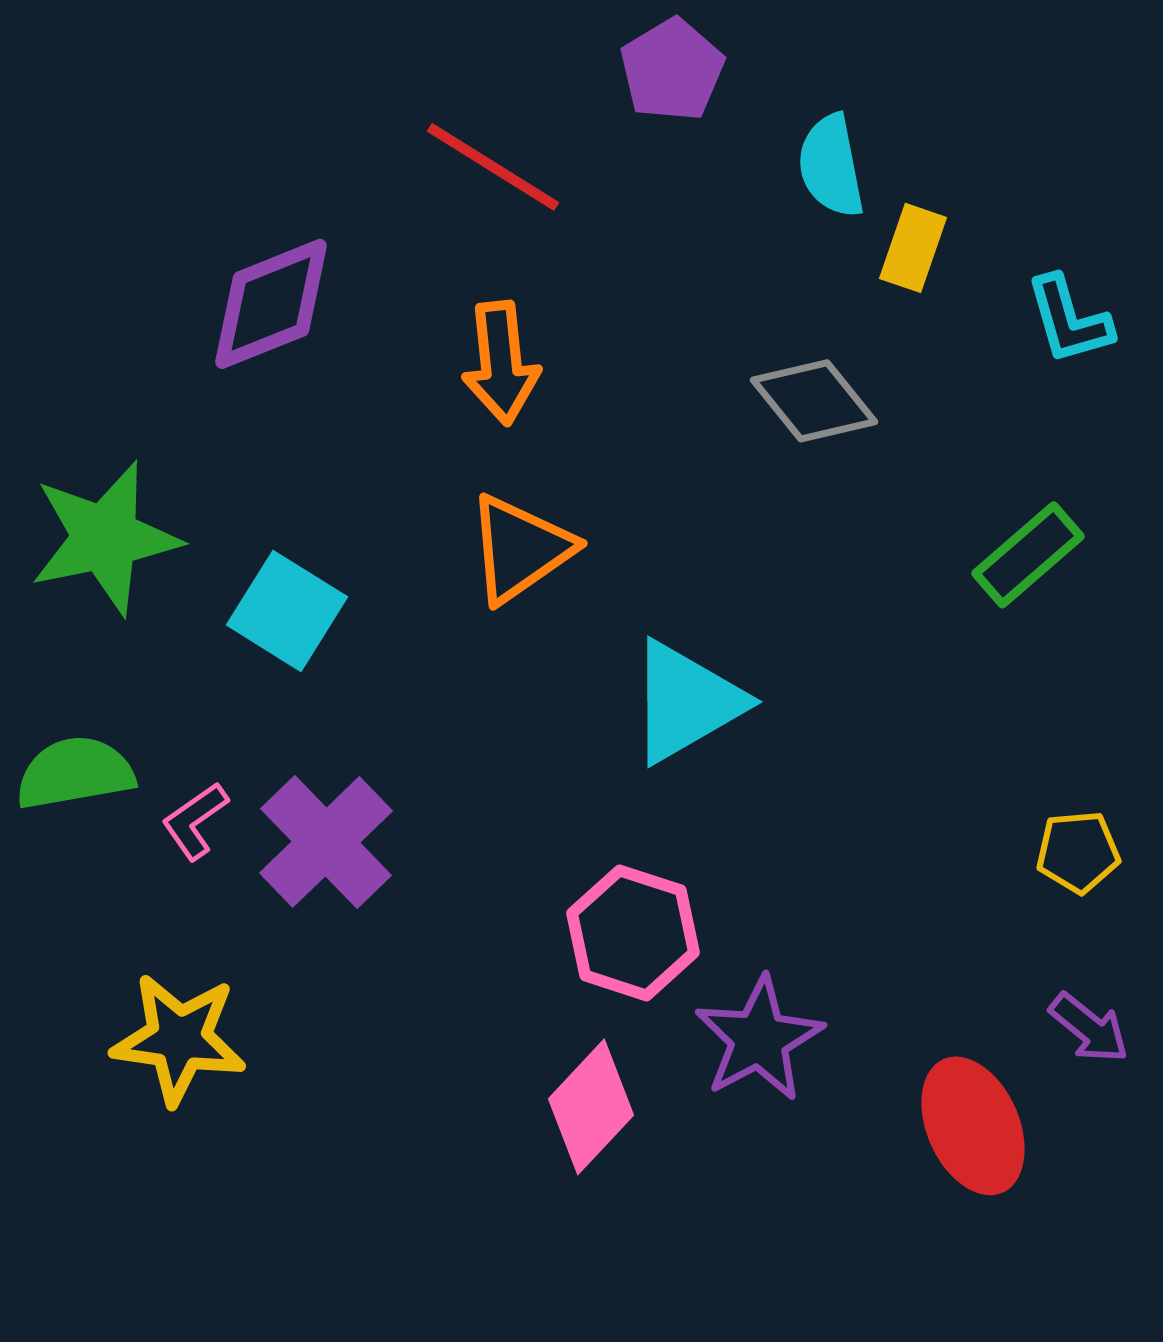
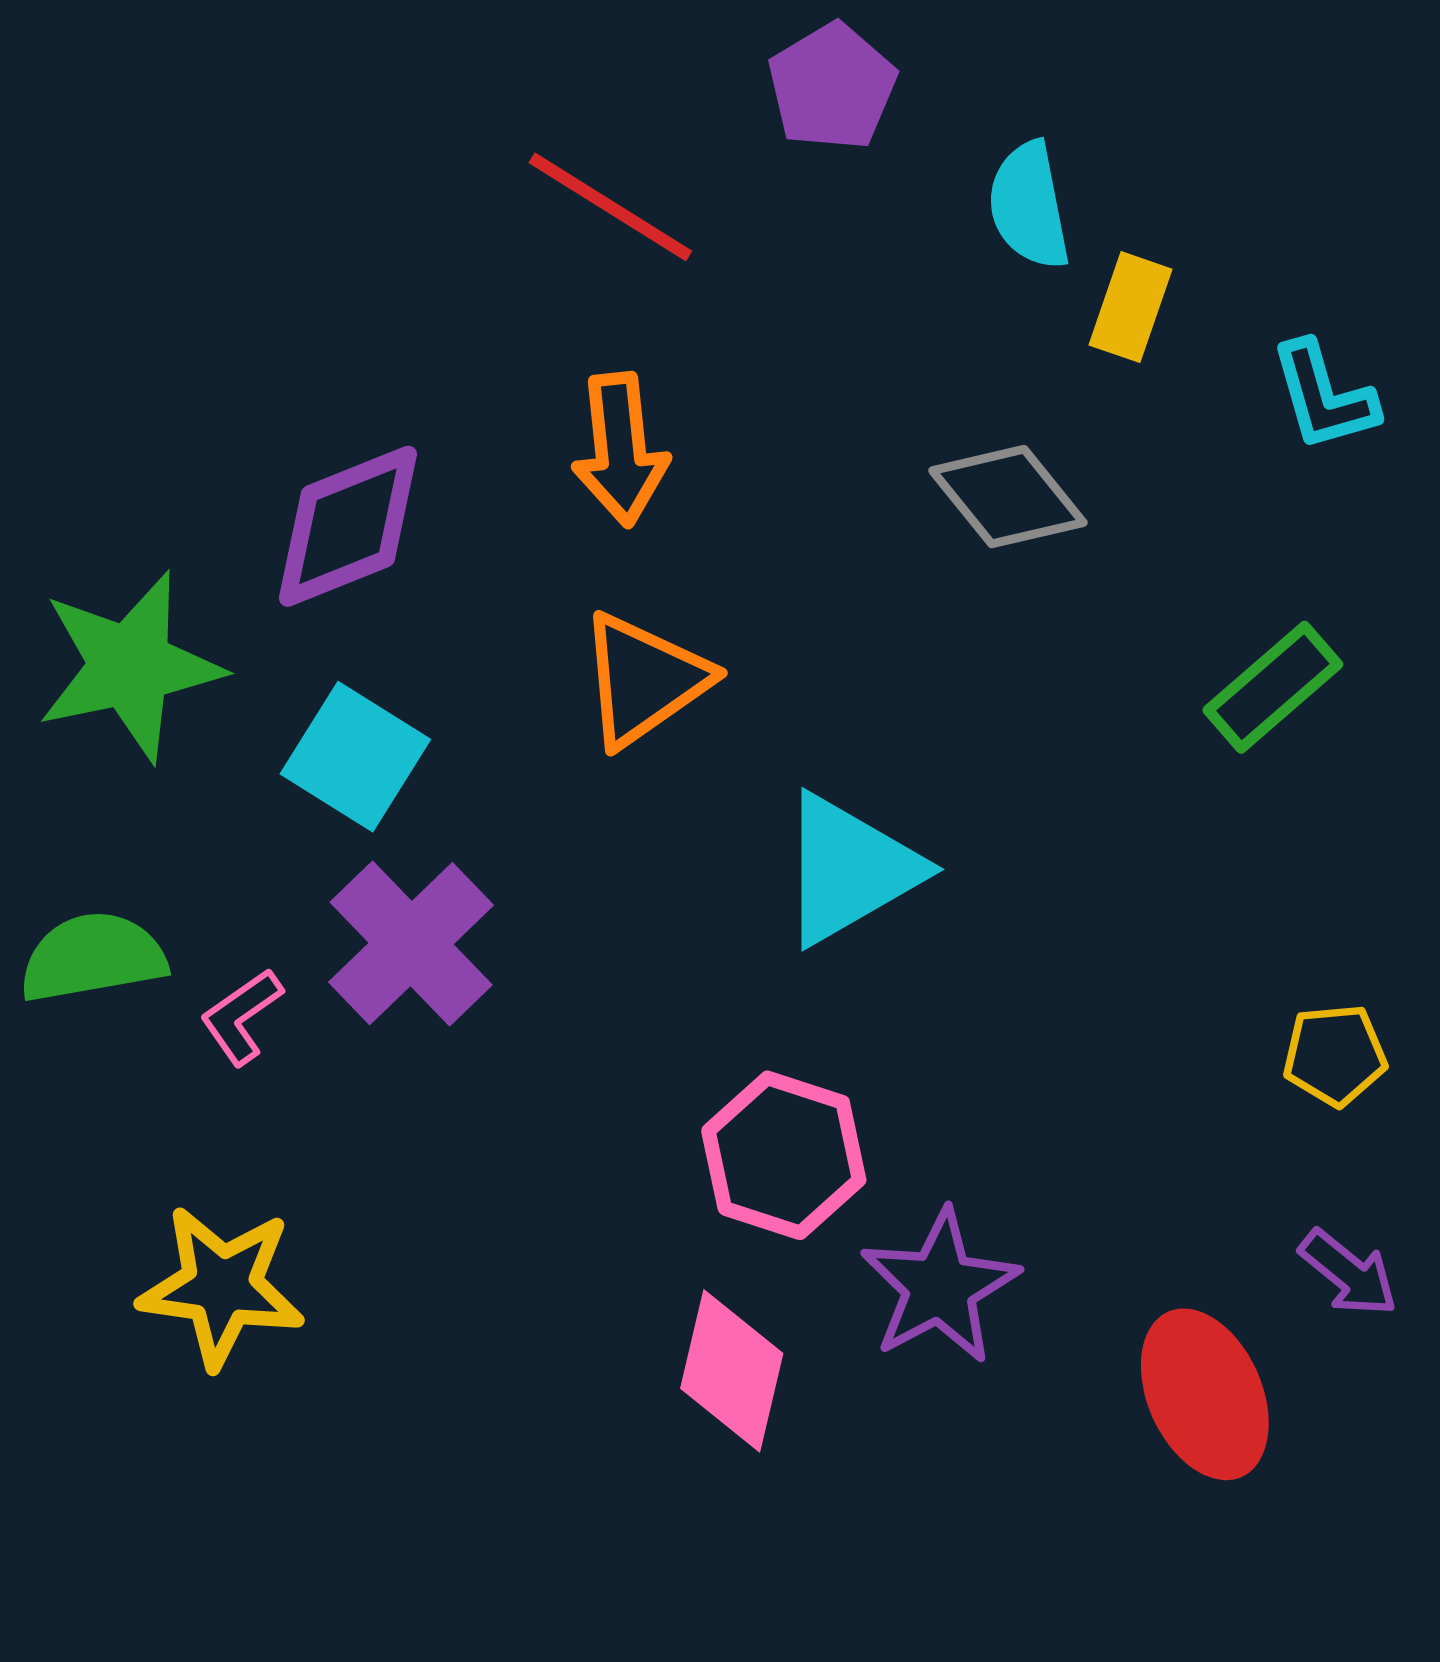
purple diamond: (271, 304) -> (348, 526), moved
purple cross: (326, 842) -> (411, 944), moved
pink diamond: (591, 1107) -> (732, 1371), turned -30

